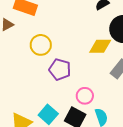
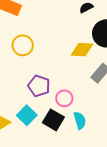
purple pentagon: (60, 69) -> (39, 86), moved

